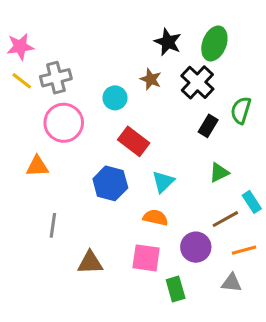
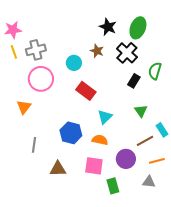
yellow line: (22, 81) -> (14, 52), turned 32
orange triangle: (37, 166) -> (24, 107), turned -49
green triangle: (219, 172) -> (141, 111), turned -40
blue hexagon: (110, 183) -> (71, 133), moved

